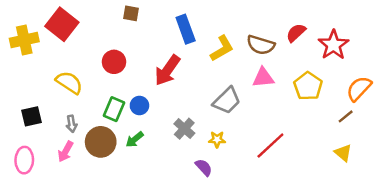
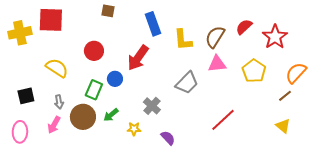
red square: (62, 24) -> (51, 20), turned -36
brown semicircle: (261, 45) -> (215, 37), turned 105
yellow L-shape: (222, 49) -> (183, 40), turned 115
blue circle: (139, 106) -> (115, 79), moved
yellow star: (217, 139) -> (134, 129), moved

